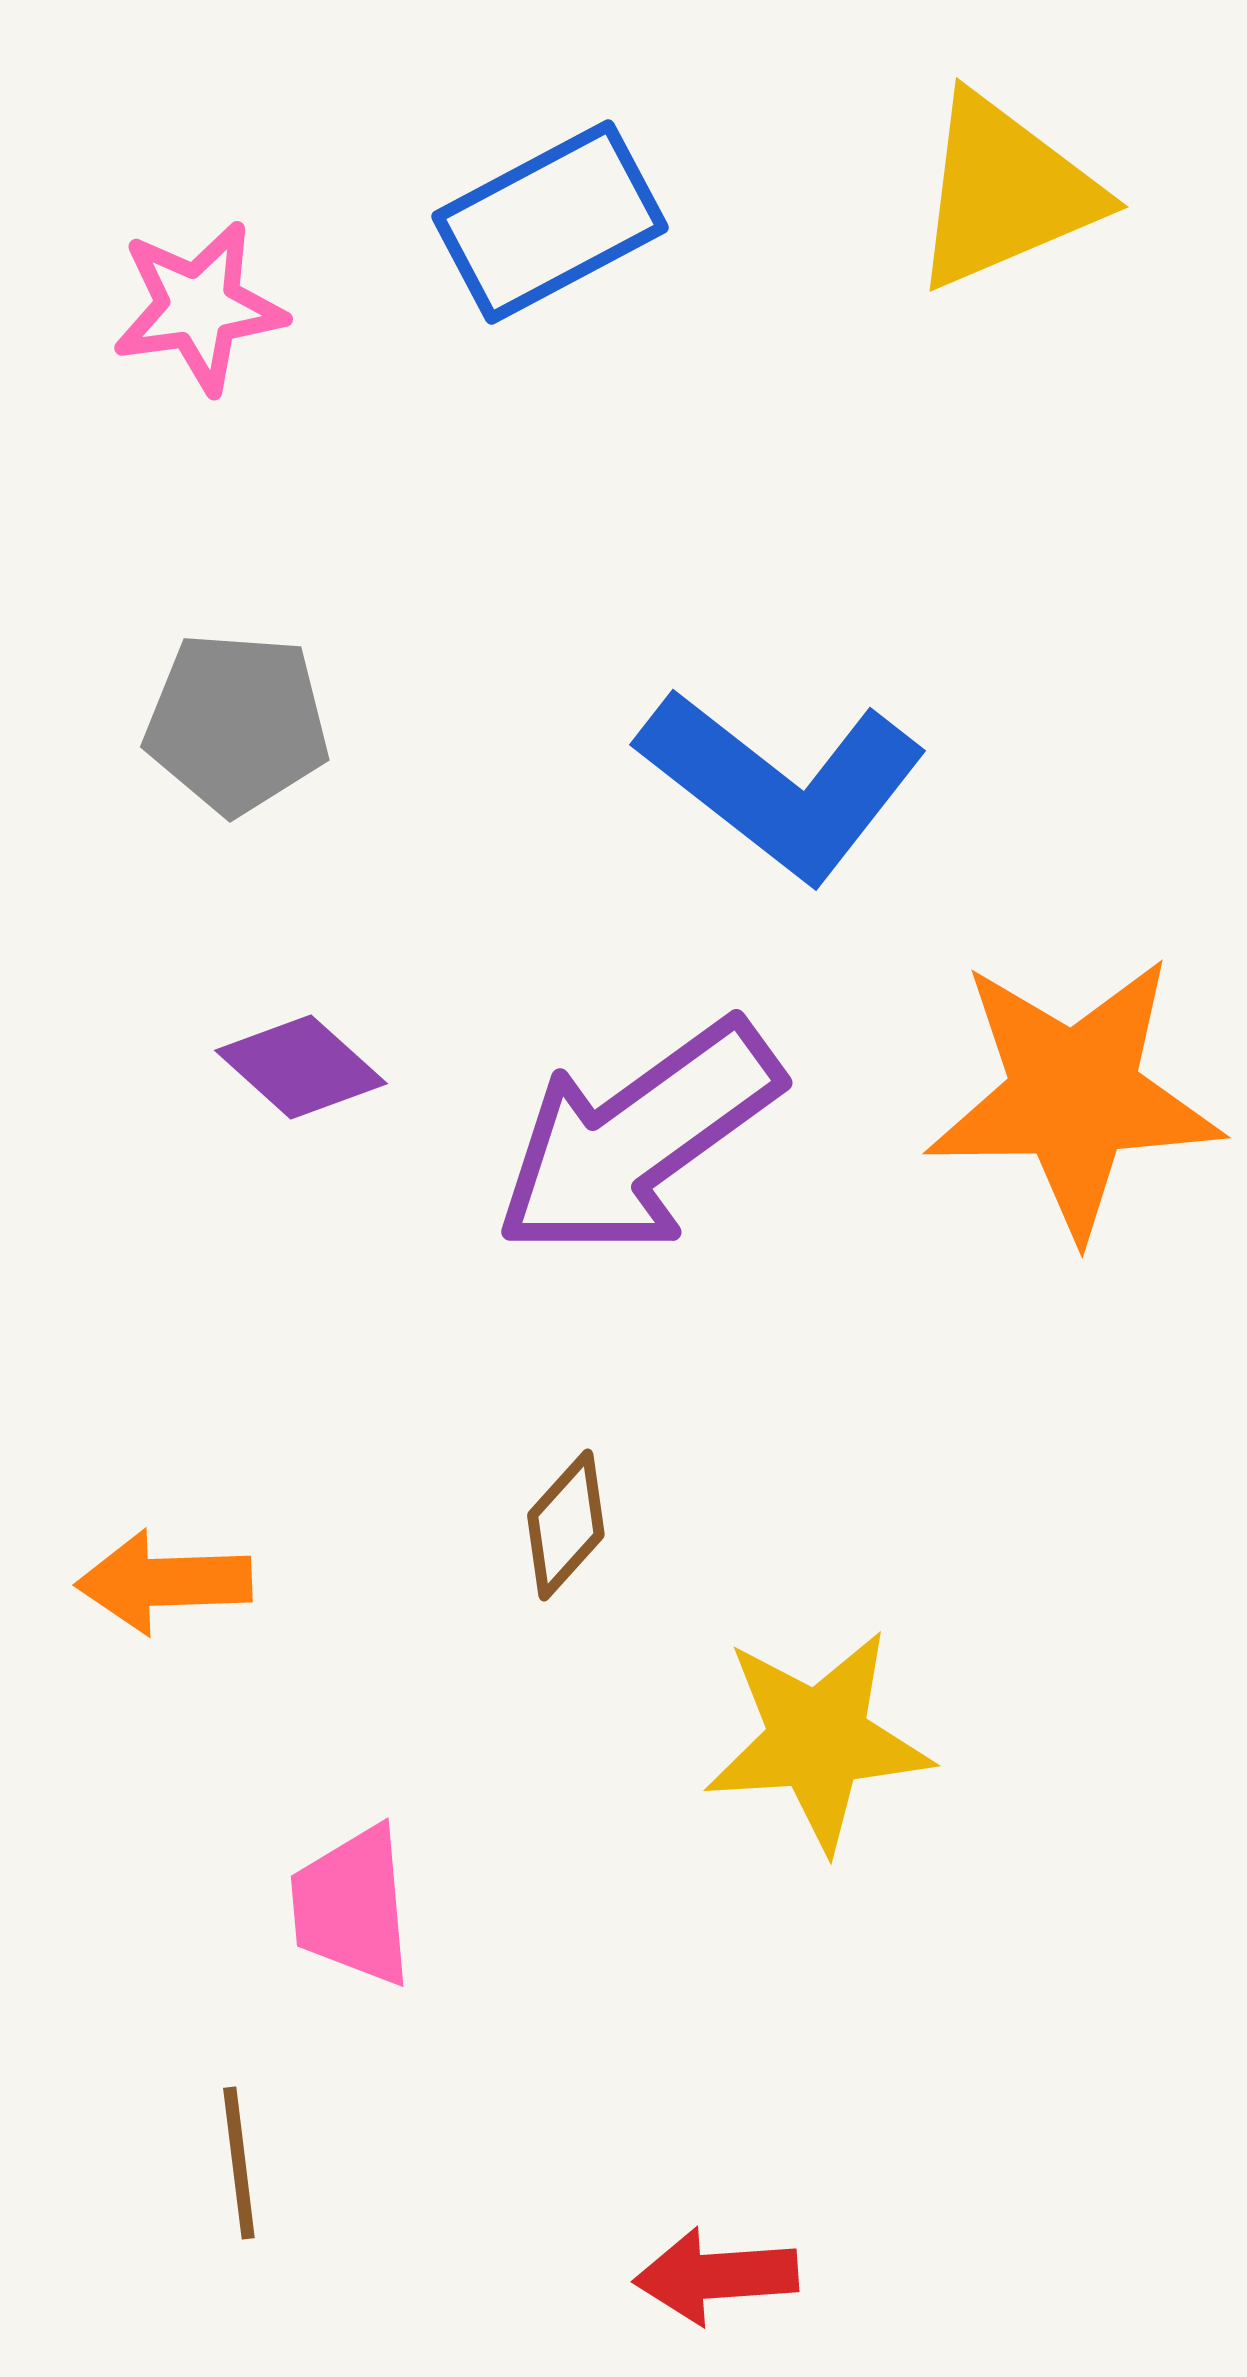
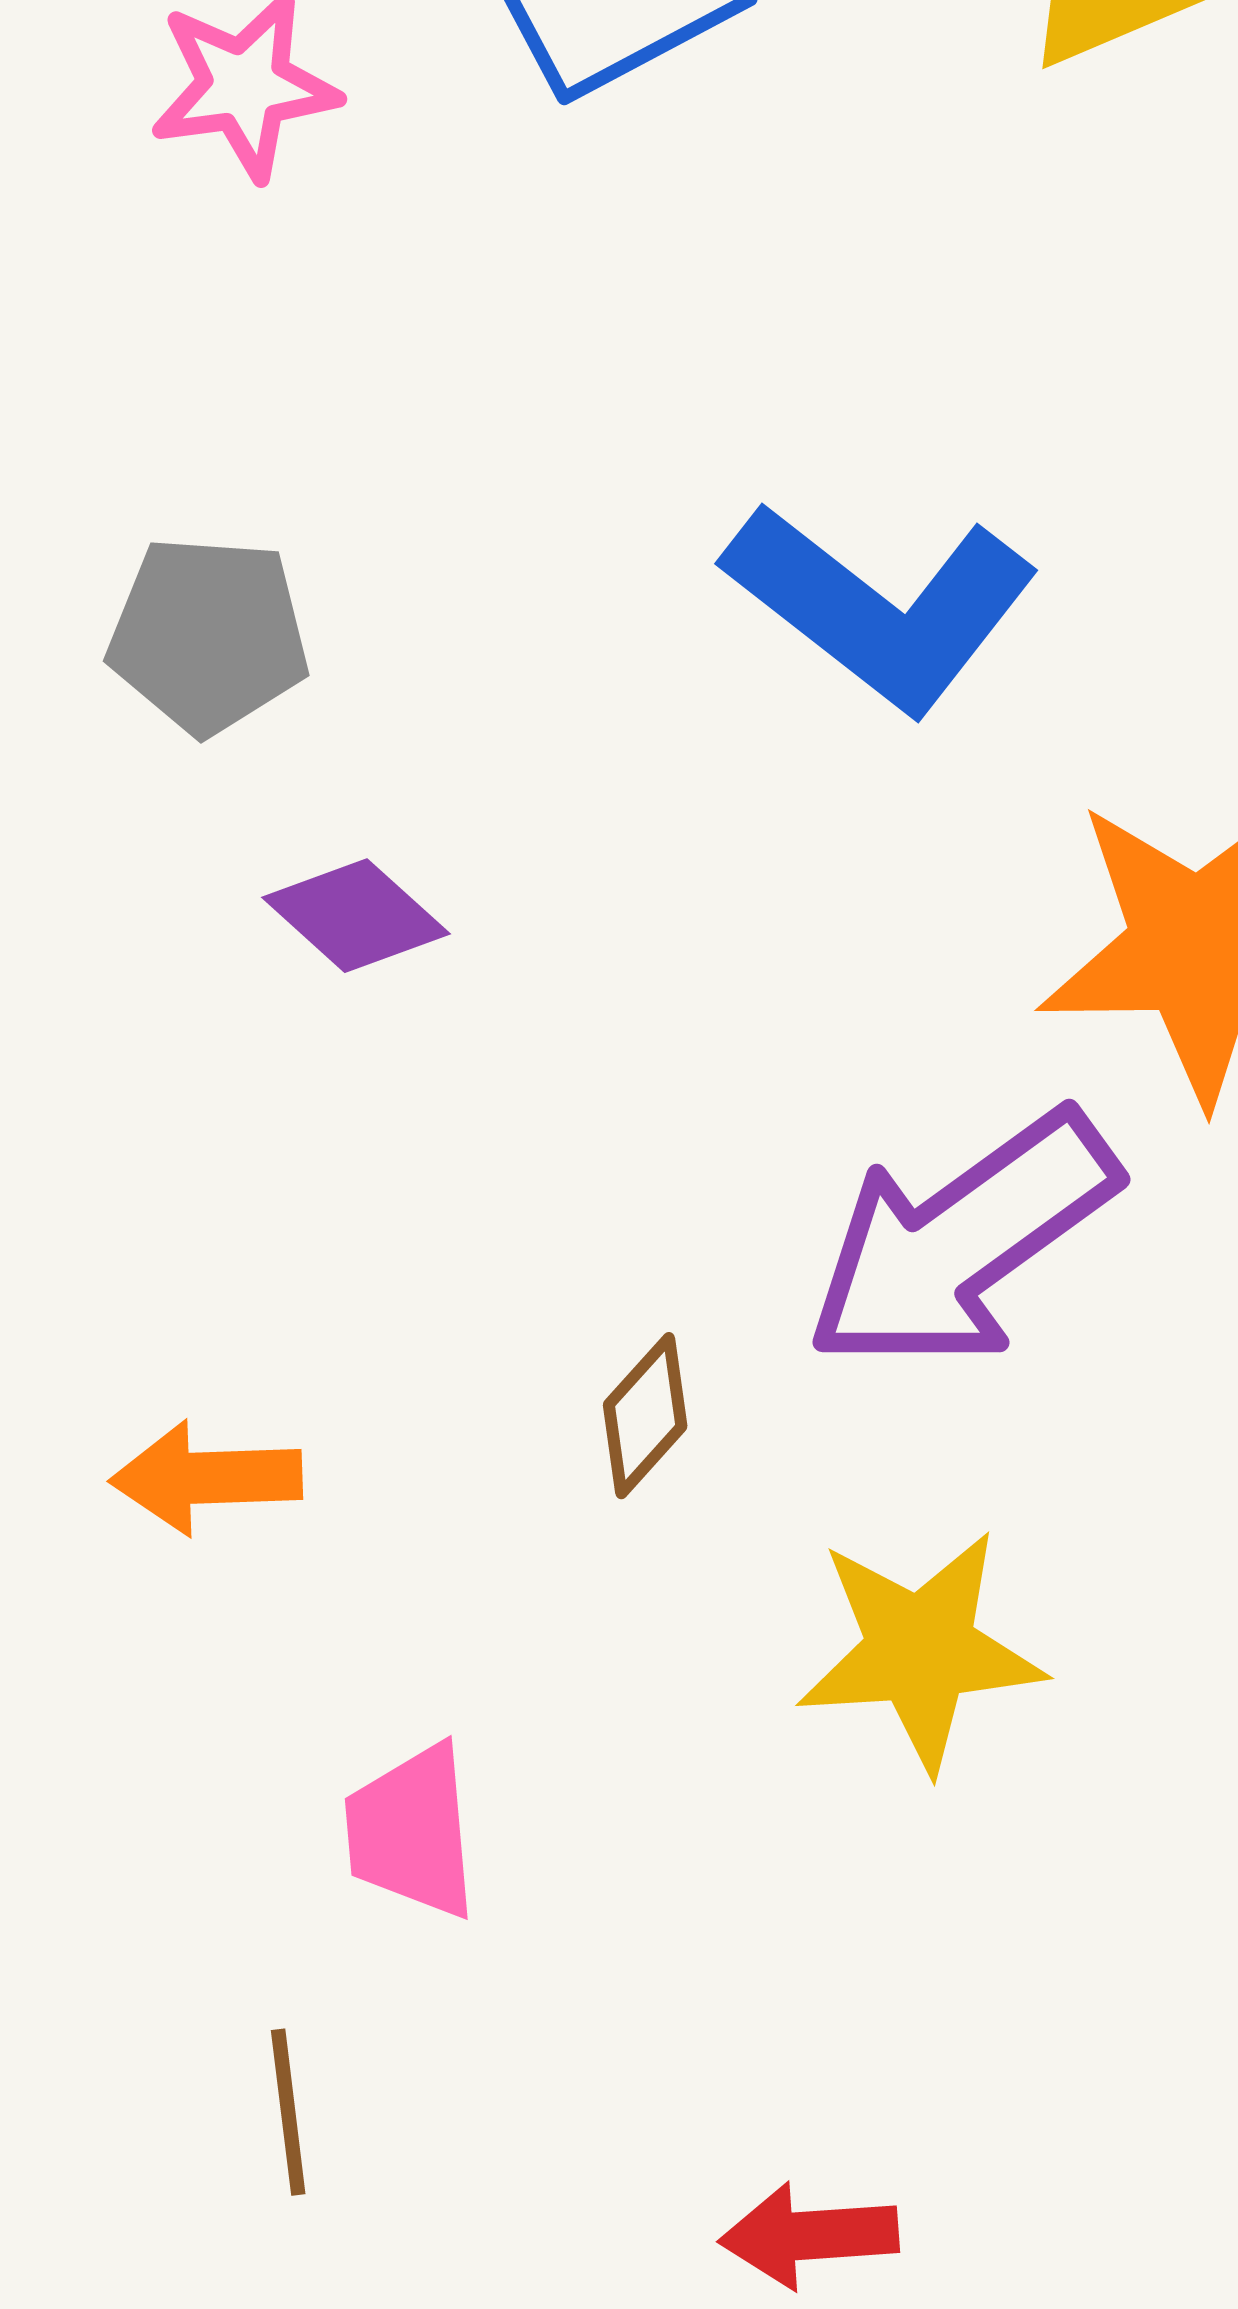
gray pentagon: (237, 723) -> (209, 635), moved
purple arrow: (638, 1139) -> (962, 1241), moved

